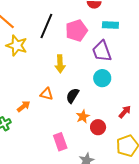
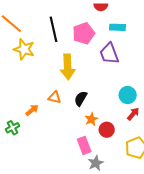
black line: (46, 26) -> (53, 29), turned -35
yellow arrow: (60, 64) -> (68, 67), size x1.4
cyan circle: (102, 78) -> (128, 95), moved
pink rectangle: (60, 142) -> (84, 145), moved

